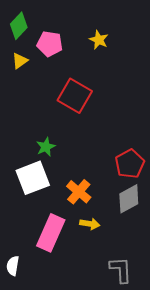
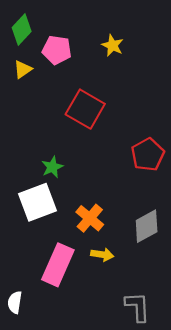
red pentagon: (130, 164) -> (148, 155), moved

